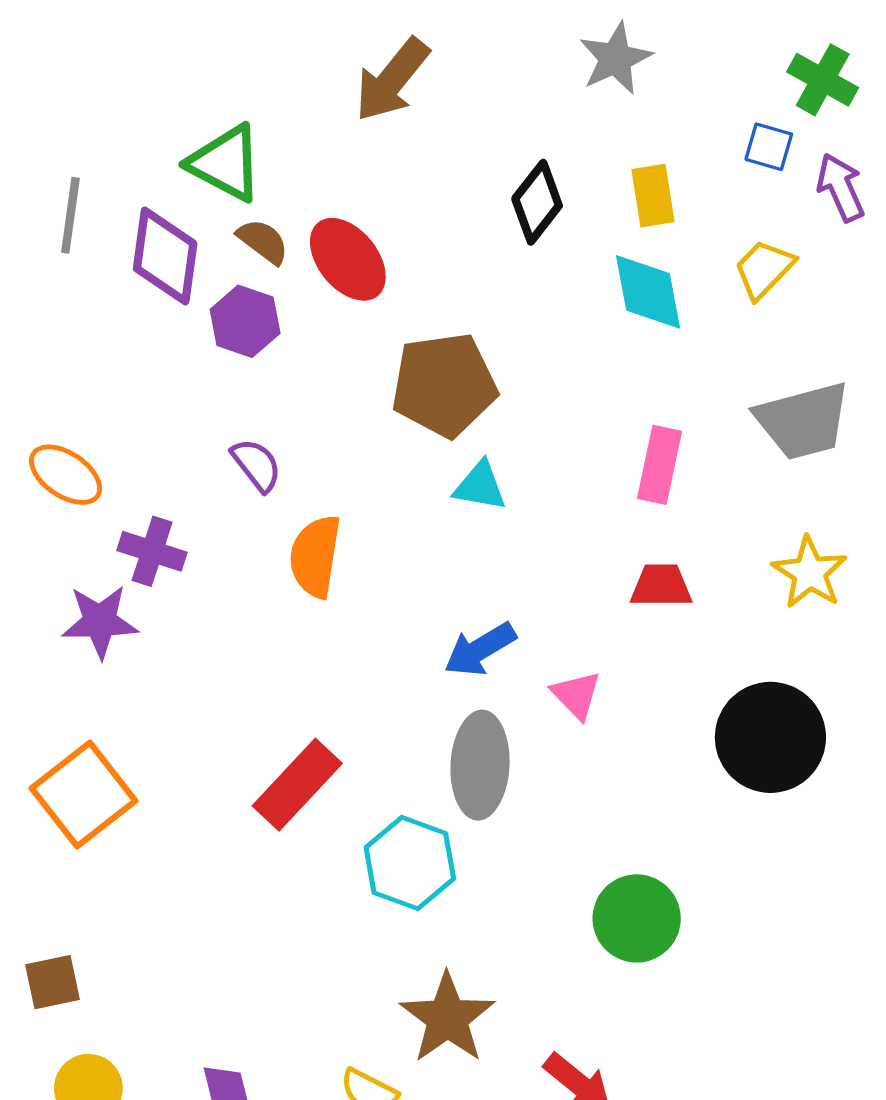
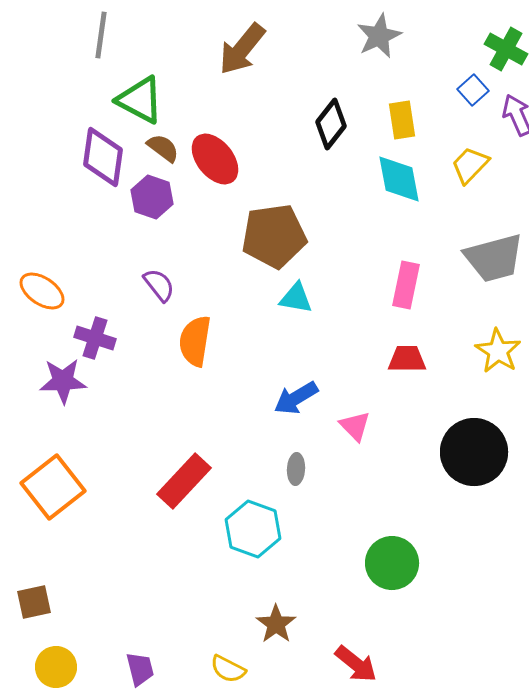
blue square: (769, 147) -> (473, 90), turned 32
gray line: (70, 215) -> (101, 35), moved
gray ellipse: (480, 765) -> (296, 469), size x0.5
brown star: (447, 1018) -> (276, 624), size x0.7

